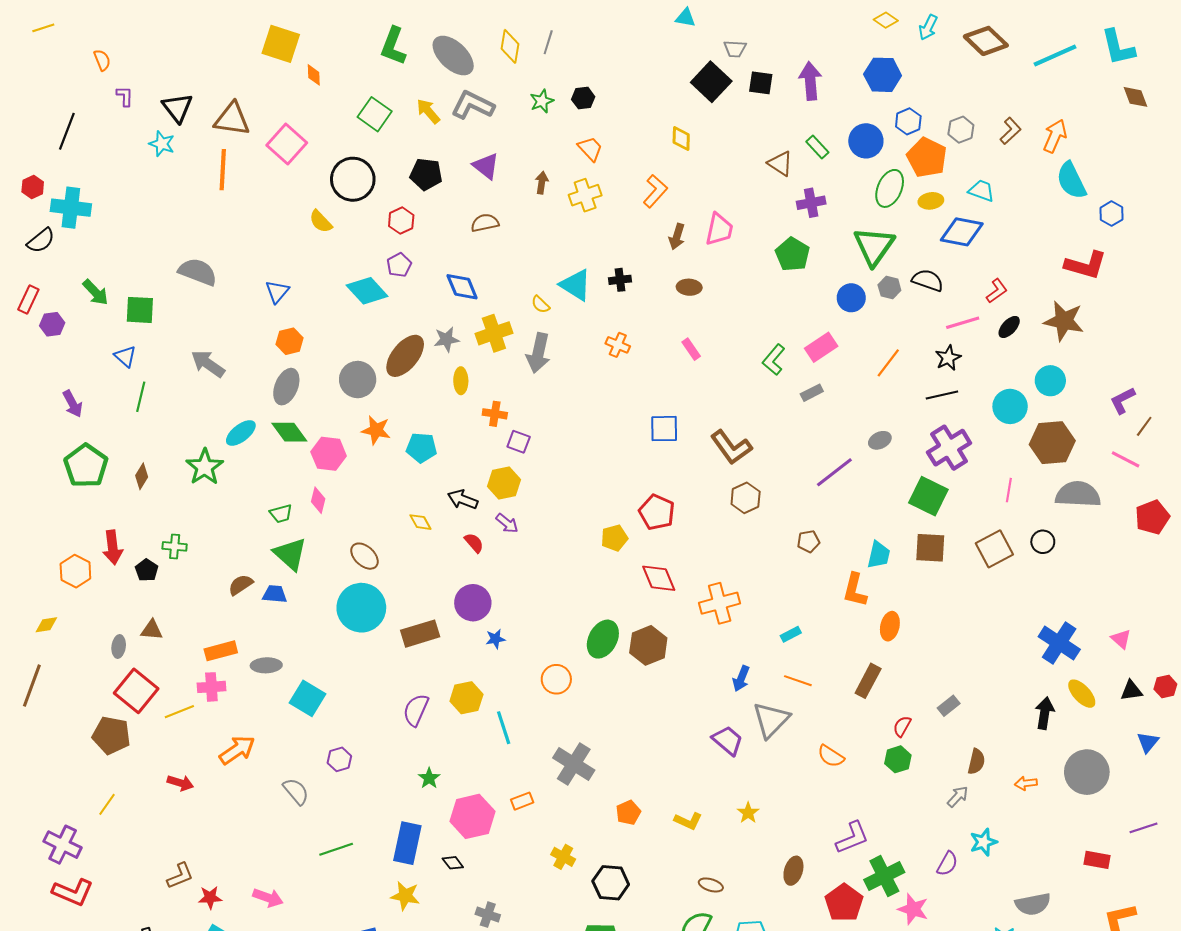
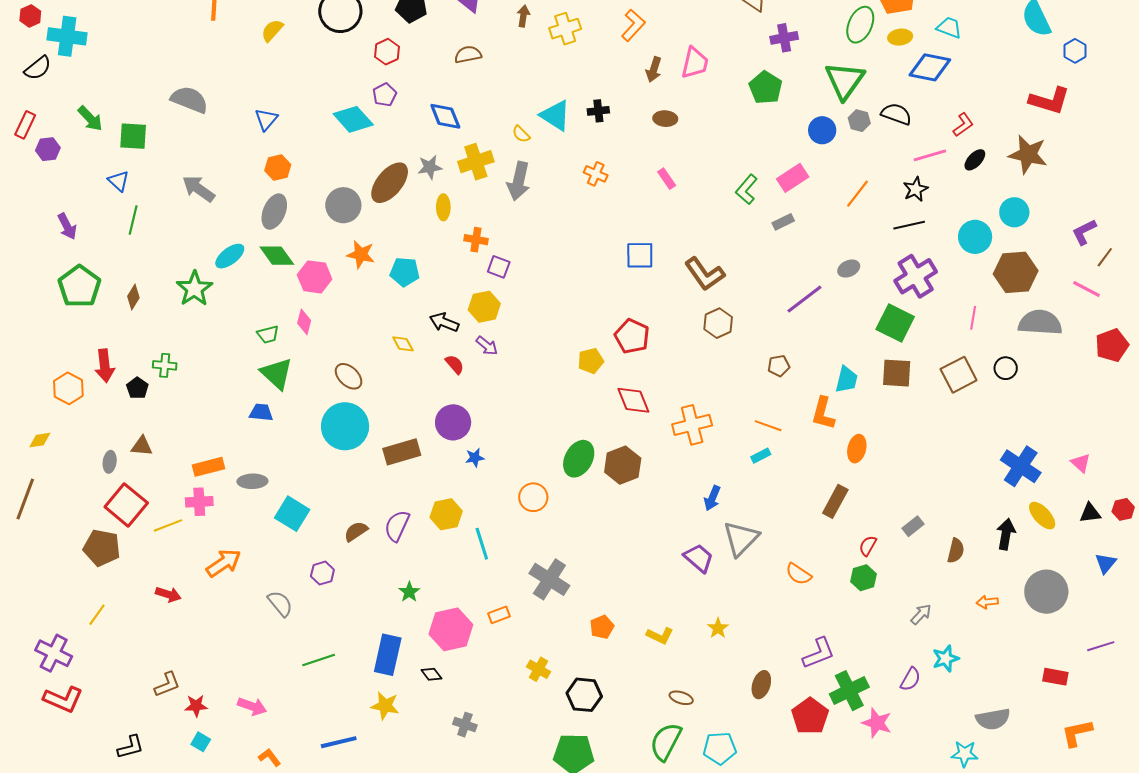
yellow semicircle: (321, 221) -> (272, 30), moved, turned 85
brown semicircle: (241, 585) -> (356, 531), moved
orange line: (798, 681) -> (768, 426), moved
brown semicircle: (976, 762) -> (956, 551), moved

